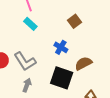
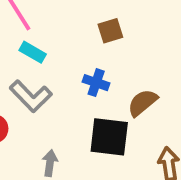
brown square: (74, 21) -> (110, 31), turned 32
gray L-shape: (25, 61) -> (31, 96), moved

